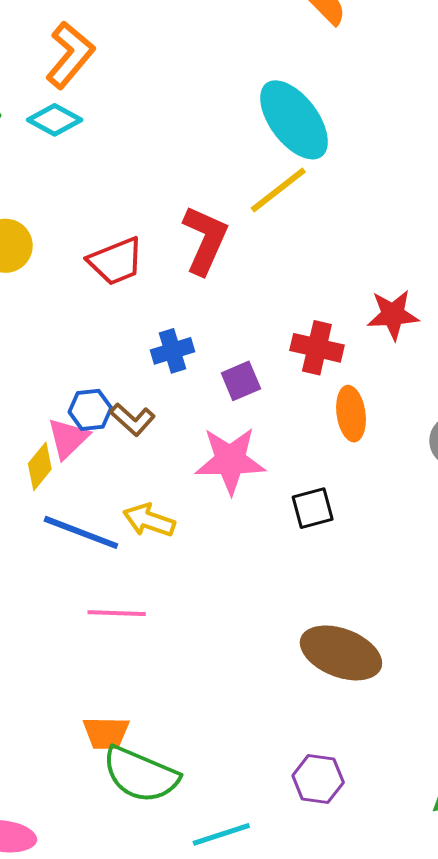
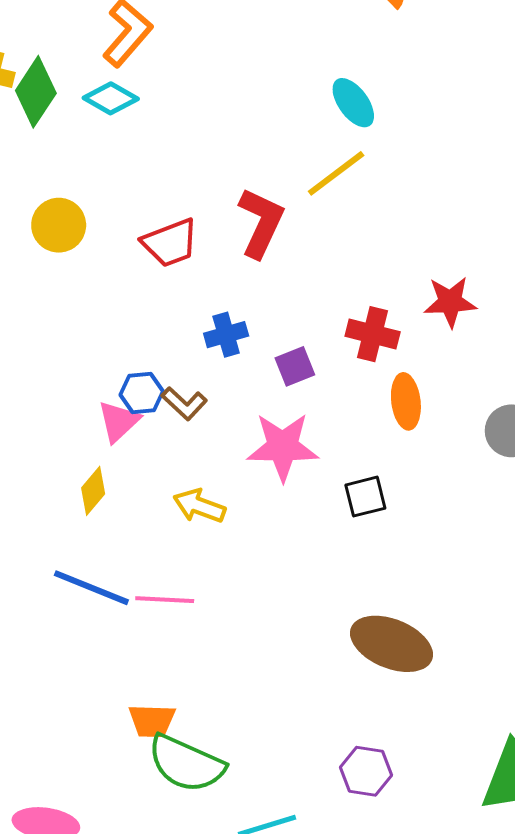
cyan ellipse: (294, 120) -> (353, 103), size x0.6
yellow diamond: (40, 466) -> (93, 491), moved
blue line: (81, 532) -> (91, 588), moved

